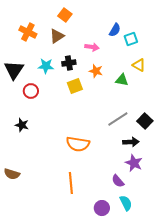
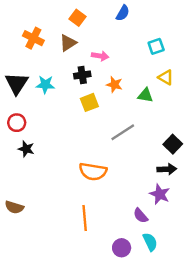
blue semicircle: (115, 30) -> (123, 13), moved
pink arrow: (92, 47) -> (100, 56), moved
cyan star: (46, 66) -> (45, 85), moved
red circle: (31, 91) -> (17, 123), moved
gray line: (118, 119) -> (123, 132), moved
black arrow: (131, 142) -> (167, 169), moved

